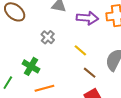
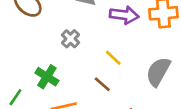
brown line: (90, 73) -> (102, 84), moved

